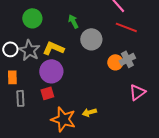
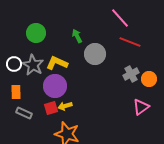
orange circle: (115, 62) -> (149, 79), moved
gray rectangle: (20, 98) -> (24, 113), turned -63
yellow arrow: (89, 112) -> (65, 106), moved

